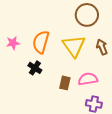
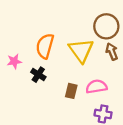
brown circle: (87, 15) -> (106, 26), moved
pink star: (13, 43) -> (14, 61), moved

